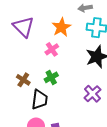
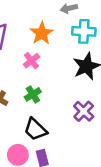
black trapezoid: (40, 100) -> (35, 129), moved, turned 130

